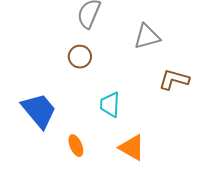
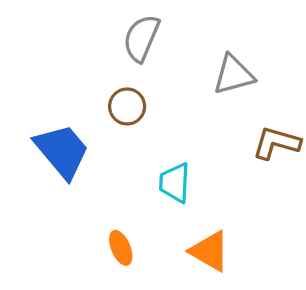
blue trapezoid: (39, 111) -> (62, 151), moved

